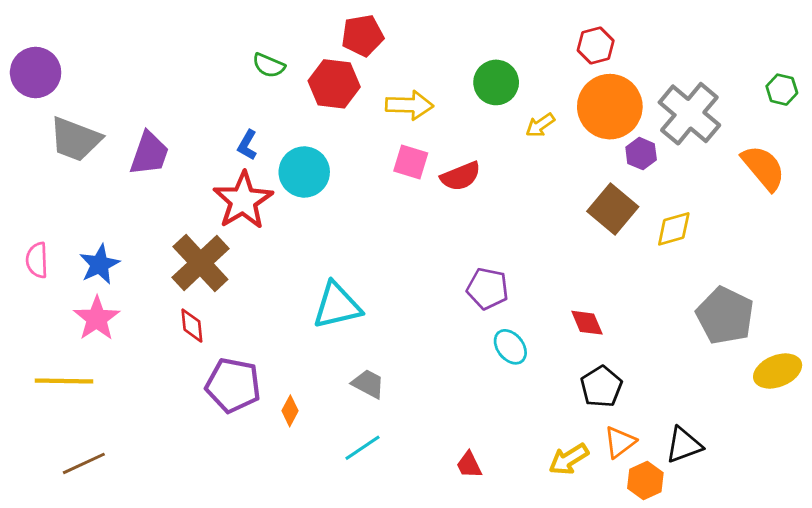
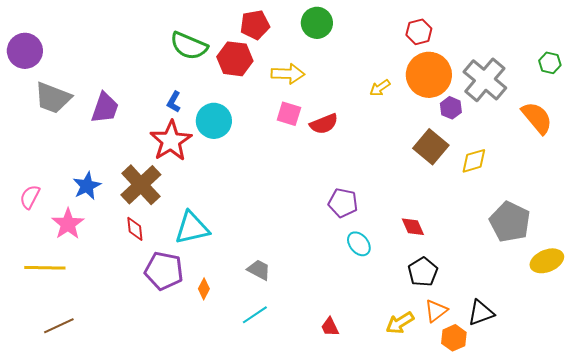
green semicircle: (269, 65) -> (189, 46), size x1.6
green circle: (496, 82) -> (317, 23), moved
pink semicircle: (37, 260) -> (30, 197), moved, turned 30
blue star: (100, 264) -> (87, 186), moved
cyan triangle: (337, 306) -> (192, 228), moved

